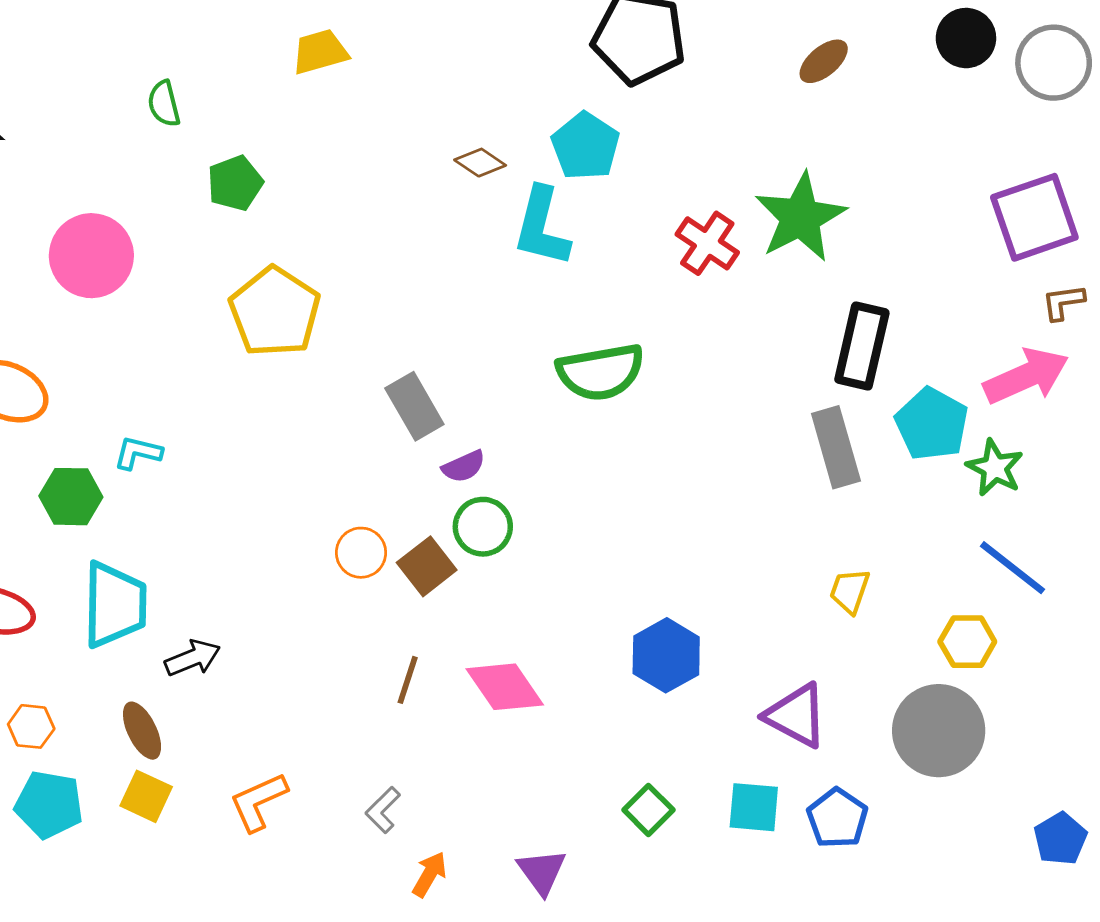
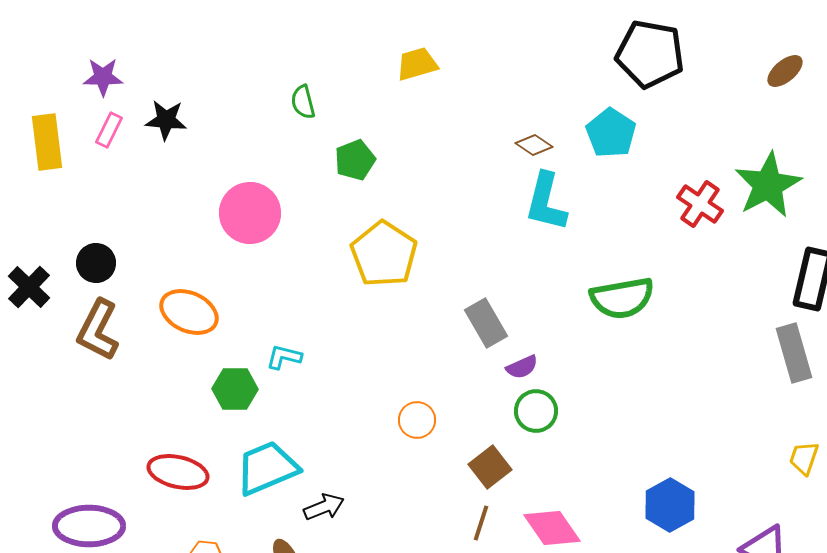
cyan L-shape: (542, 227) -> (546, 202), moved
orange circle: (361, 553) -> (417, 420), moved
brown square: (427, 566) -> (490, 467), moved
cyan trapezoid: (115, 605) -> (267, 468), turned -114

